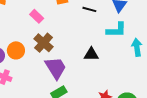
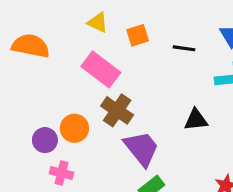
pink rectangle: (37, 16) -> (101, 69), size x1.6

